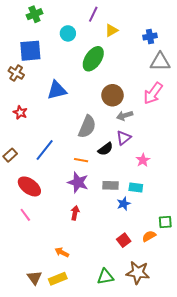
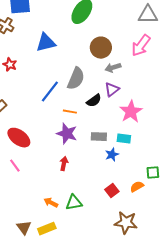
blue line: (45, 150) -> (50, 92), moved
pink star: (143, 160) -> (131, 112), size x1.6
green triangle: (105, 277) -> (74, 203), moved

